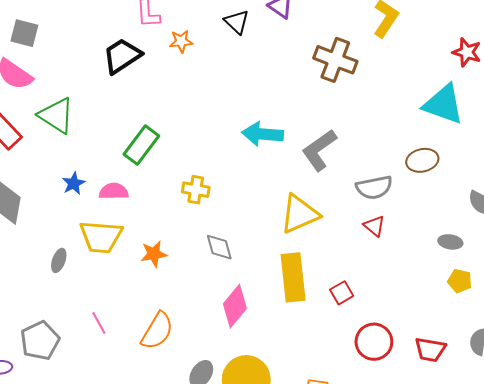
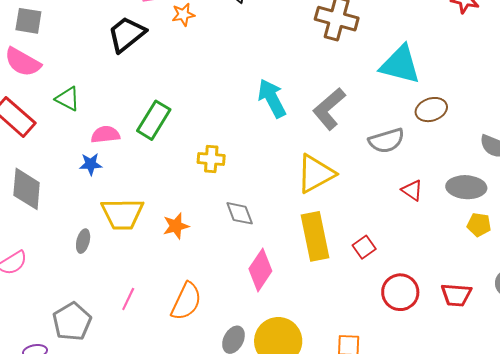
cyan triangle: (443, 104) -> (400, 65), moved
green triangle: (56, 115) -> (68, 99), size x0.7
cyan arrow: (263, 134) -> (272, 98), turned 63
blue star: (74, 183) -> (91, 164), turned 30
pink semicircle: (114, 191) -> (105, 135), moved
red triangle: (374, 226) -> (412, 190), moved
gray ellipse: (450, 242) -> (466, 187), size x1.6
pink line: (99, 323) -> (128, 299), turned 60

